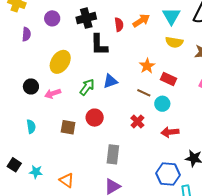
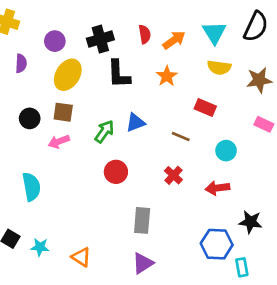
red semicircle: (119, 25) -> (145, 34), moved
yellow ellipse: (60, 62) -> (68, 75), moved
orange star: (147, 66) -> (167, 76), moved
red rectangle: (168, 79) -> (205, 107), moved
black circle: (31, 86) -> (30, 118), moved
cyan circle: (162, 104) -> (226, 151), moved
cyan semicircle: (31, 127) -> (31, 187), size x1.5
brown square: (68, 127) -> (63, 112), moved

